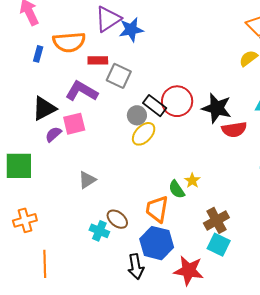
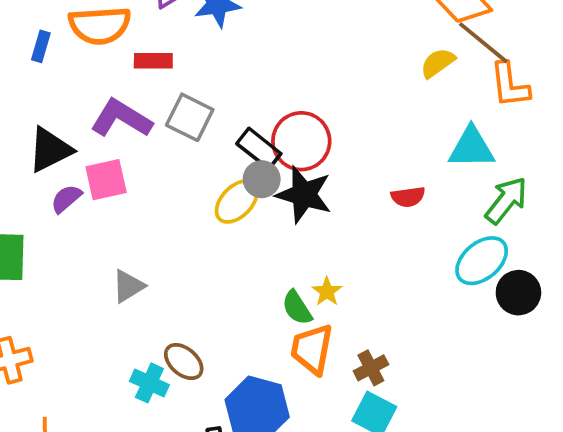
gray square: (119, 76) -> (190, 117), moved
black star: (217, 108) -> (304, 195), moved
gray circle: (137, 115) -> (262, 179), moved
red semicircle: (234, 129) -> (408, 197), size x0.7
orange trapezoid: (157, 209) -> (312, 349), moved
brown cross: (216, 220) -> (371, 368), size x0.7

